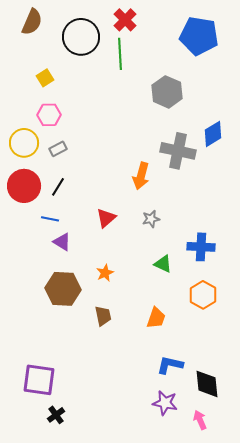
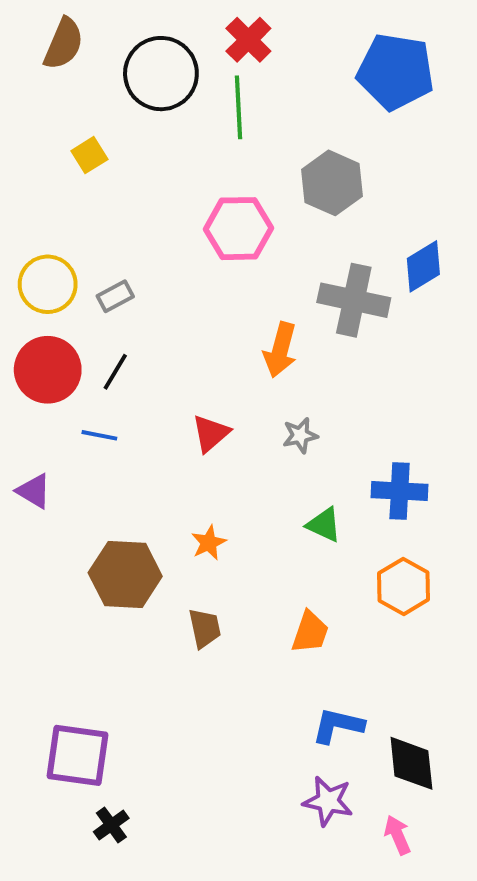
pink hexagon: (49, 115) -> (238, 229), moved, size x1.4
purple triangle: (62, 242) -> (34, 491), moved

